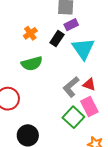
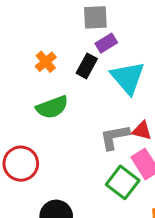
gray L-shape: (71, 87) -> (115, 137), turned 35

